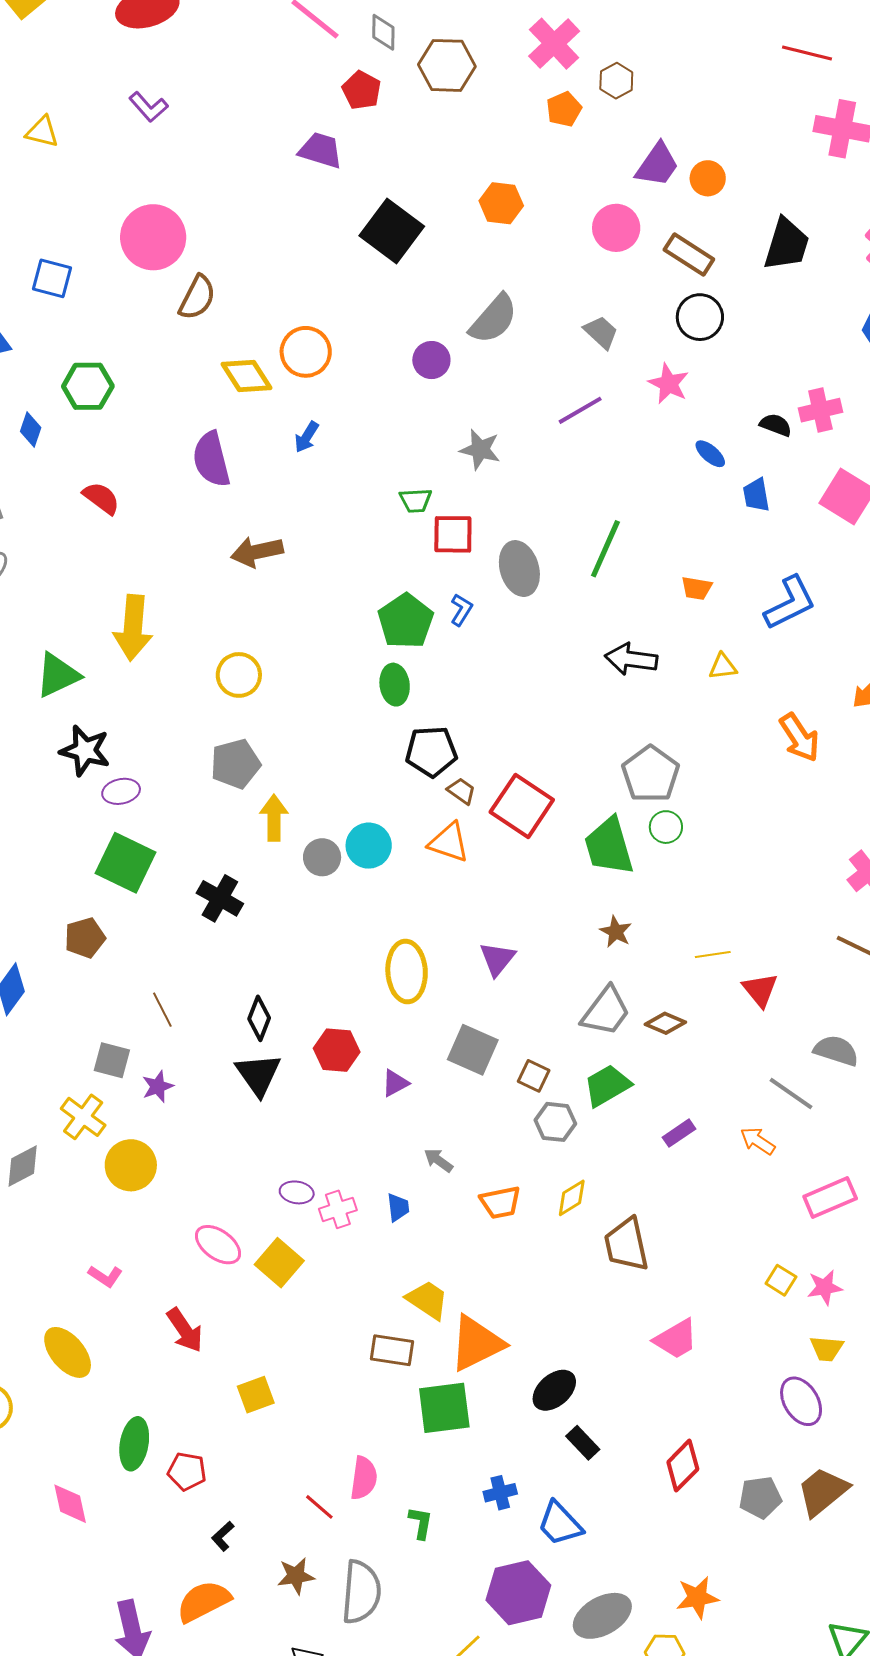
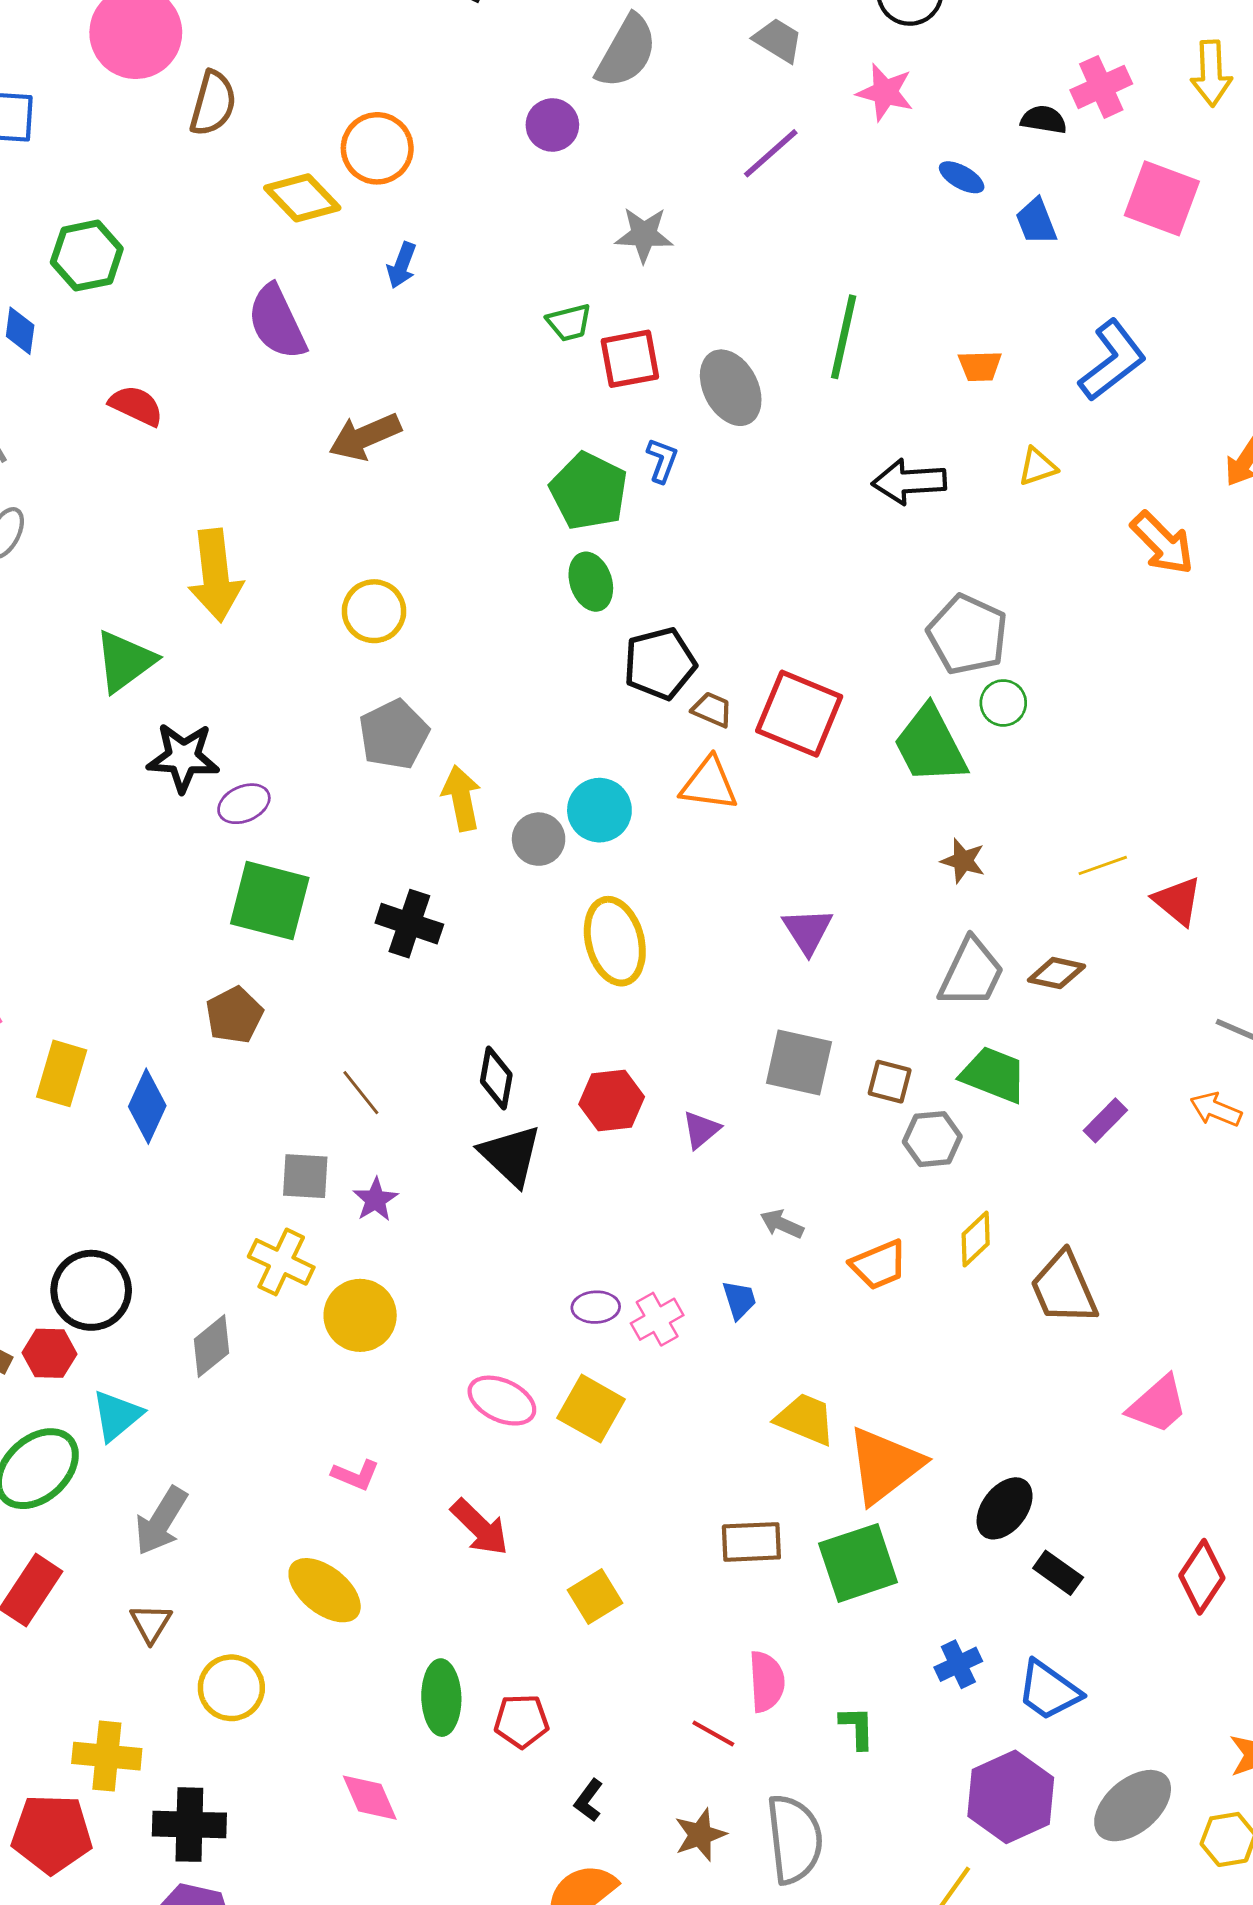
yellow ellipse: (407, 972) -> (615, 941), moved
green trapezoid: (607, 1085) -> (994, 1075), turned 63
brown rectangle: (392, 1350) -> (751, 1542), moved

